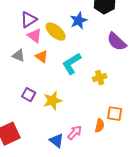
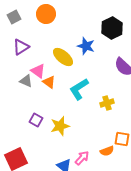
purple triangle: (29, 20) -> (21, 47), moved
blue star: (79, 21) -> (86, 46), turned -30
pink triangle: (35, 36) -> (38, 71), moved
orange semicircle: (100, 126) -> (107, 151), turned 56

